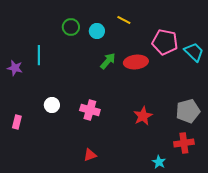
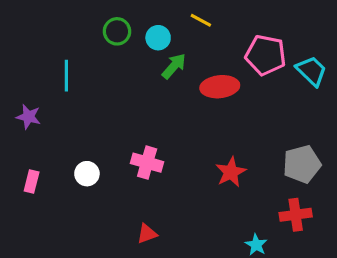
green arrow: (108, 61) -> (174, 66), moved
purple star: (15, 68) -> (28, 117), moved
white circle: (52, 105) -> (87, 174), moved

